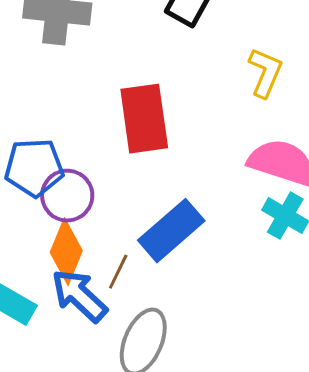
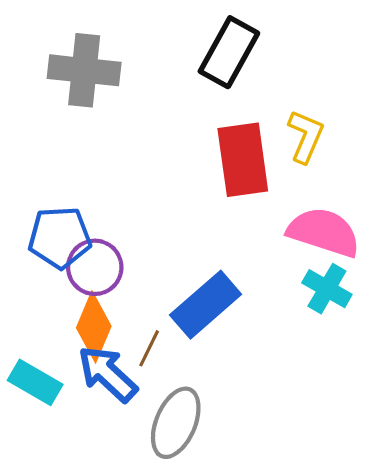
red rectangle: (144, 119) -> (243, 160), moved

